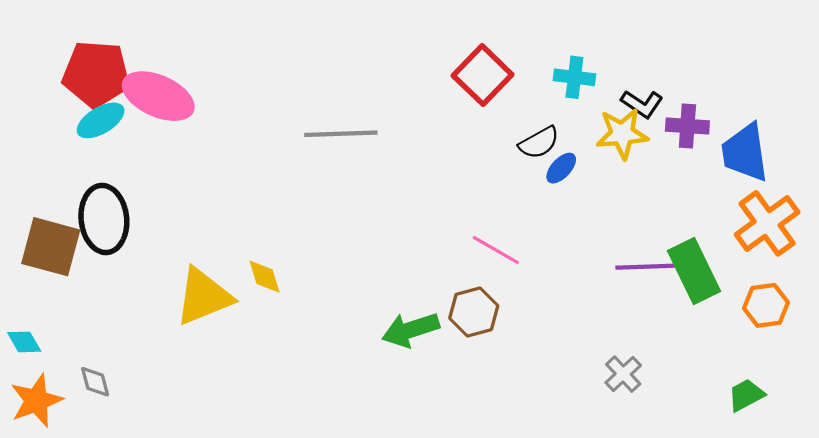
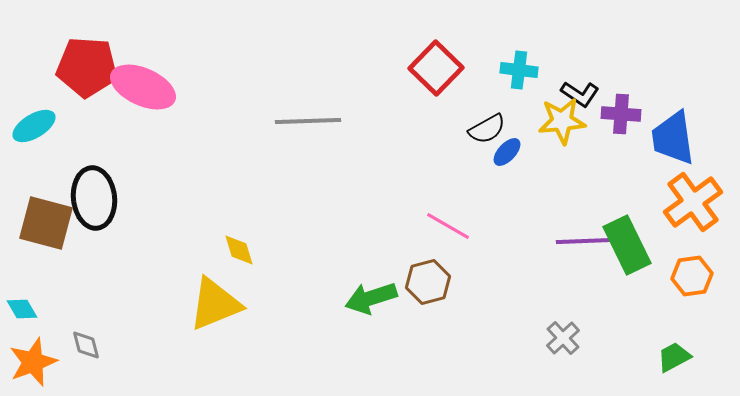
cyan ellipse: (101, 120) -> (34, 126), moved
yellow triangle: (204, 297) -> (215, 304), moved

